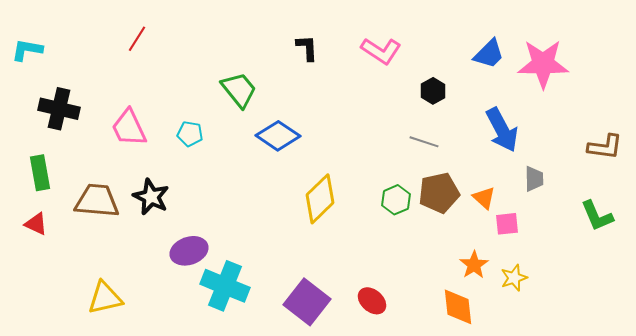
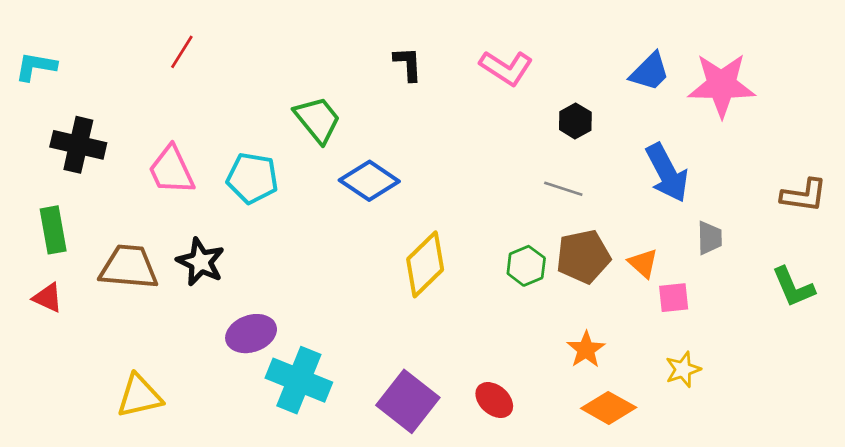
cyan pentagon: (190, 134) -> (252, 178), size x1.5
orange star: (474, 265) -> (586, 350), moved
orange diamond: (458, 307) -> (609, 408), turned -54

